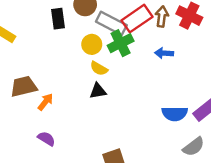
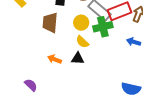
brown trapezoid: (24, 86) -> (50, 23), moved, turned -85
orange arrow: (45, 102) -> (54, 59), moved, turned -120

